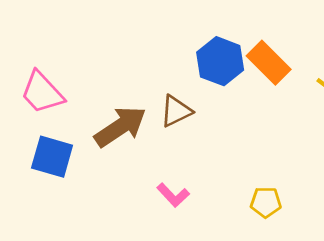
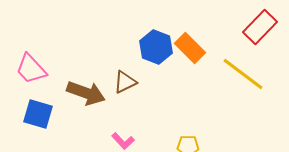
brown arrow: (120, 127) -> (86, 93), turned 54

